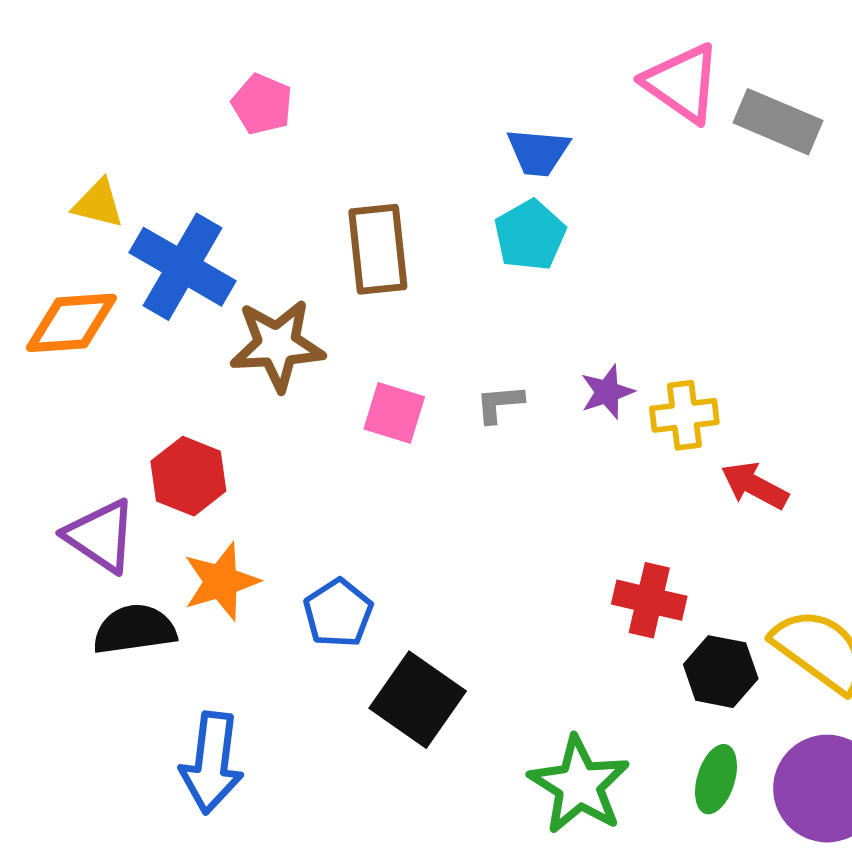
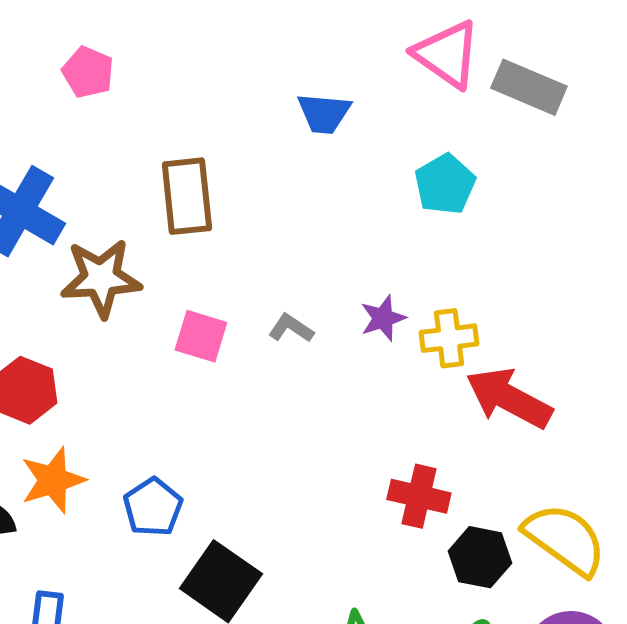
cyan pentagon: (530, 235) -> (445, 184), moved
gray L-shape: (500, 404) -> (291, 328), turned 39
red arrow: (755, 486) -> (509, 398), size x1.5

